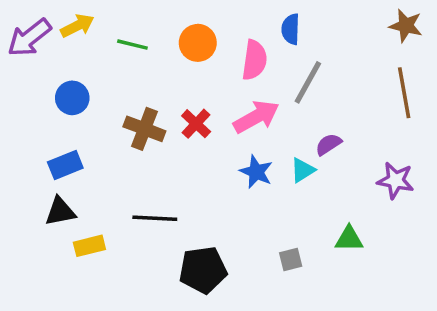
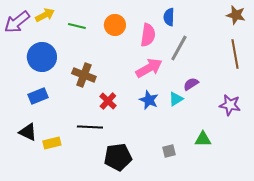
blue circle: (72, 98) -> (42, 57), size x1.5
red cross: (196, 124) -> (108, 101), moved
black triangle: (60, 211) -> (28, 132), moved, turned 36

